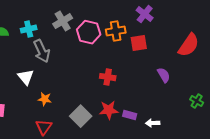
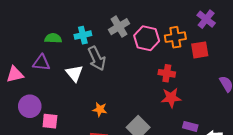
white triangle: (26, 77) -> (74, 73), moved
red cross: (108, 77) -> (167, 73), moved
red star: (109, 110) -> (171, 98), moved

